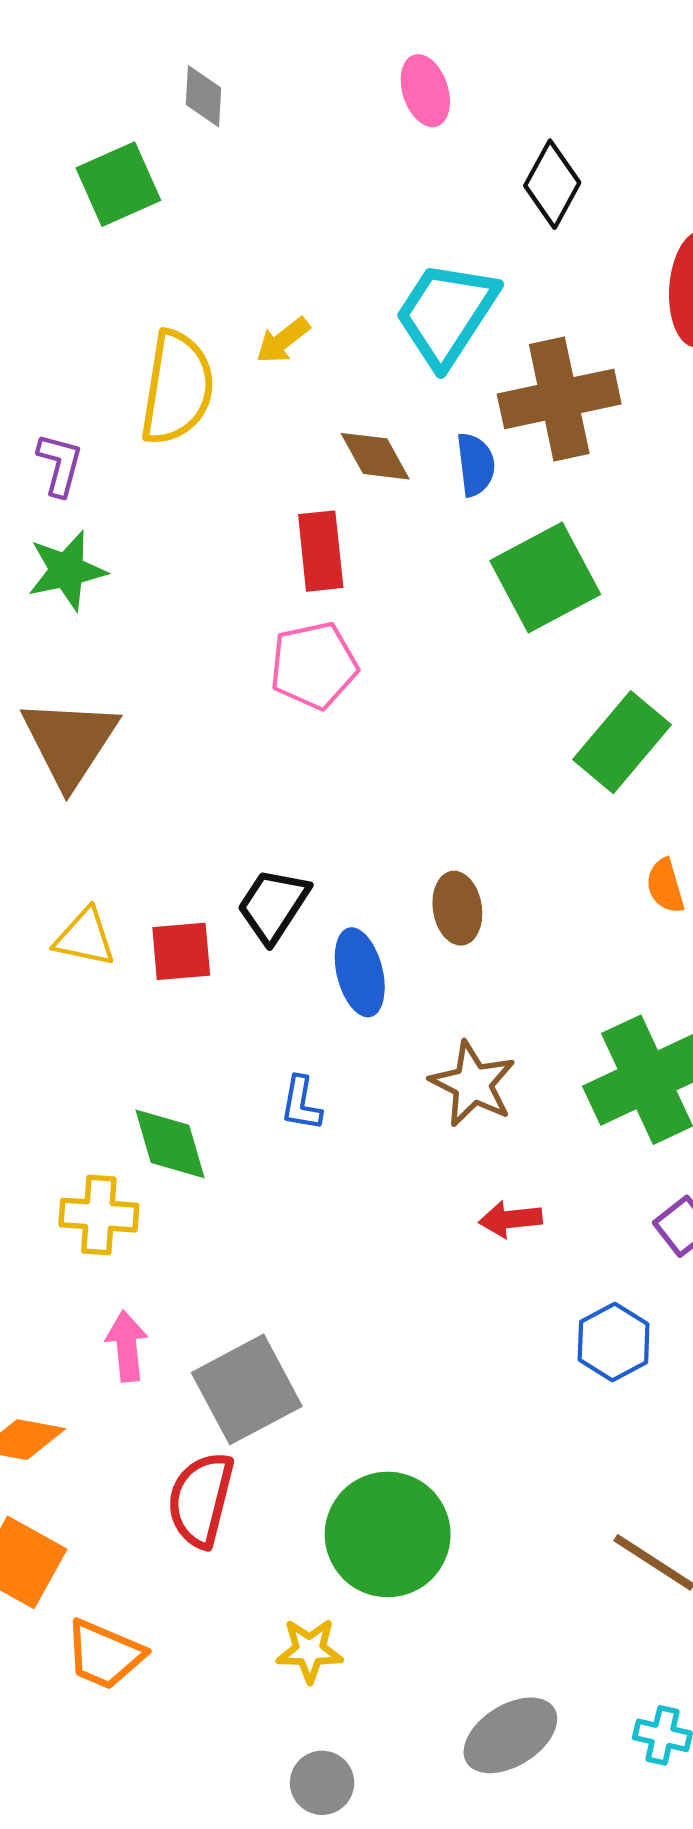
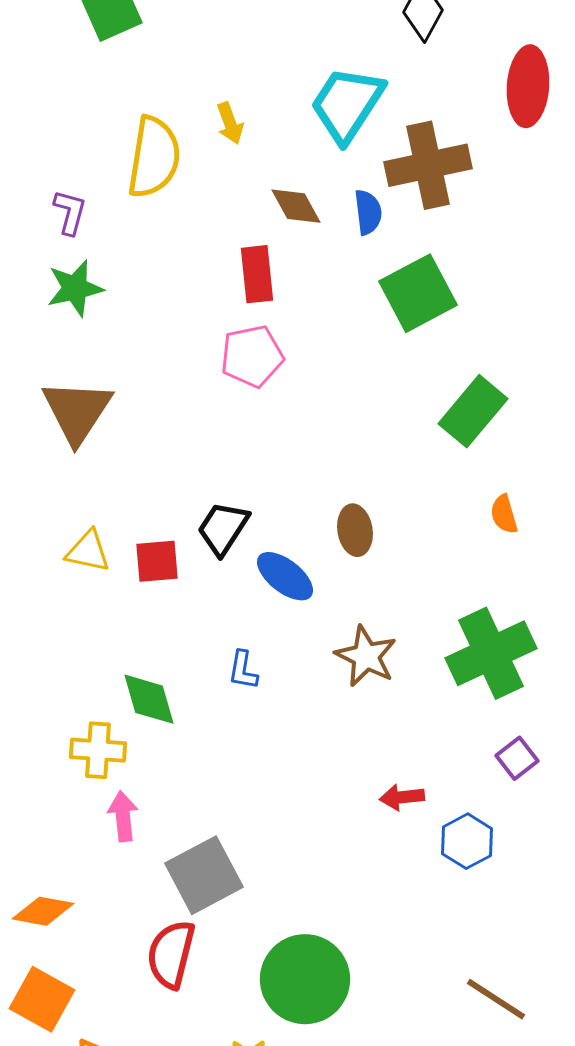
yellow arrow: (283, 340) -> (230, 123), turned -72
blue ellipse: (360, 972) -> (285, 576), turned -38
red arrow: (510, 1219) -> (402, 797), moved
pink arrow: (127, 1346) -> (123, 816), moved

